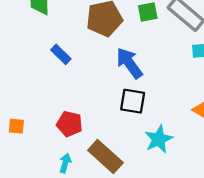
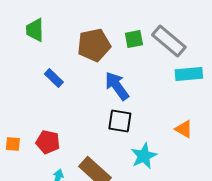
red pentagon: (70, 124) -> (48, 142), moved

